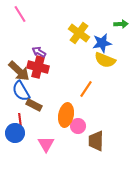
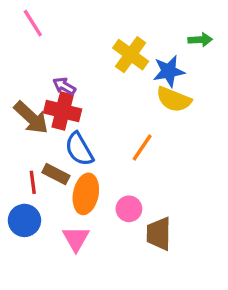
blue semicircle: (21, 91) -> (79, 149), moved
orange ellipse: (66, 115) -> (86, 194), moved
red line: (20, 120) -> (33, 182), moved

